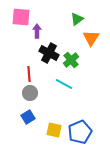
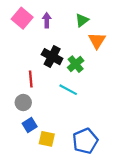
pink square: (21, 17) -> (22, 18), turned 36
purple arrow: (37, 31) -> (47, 20), moved
gray circle: (30, 93) -> (23, 103), moved
yellow square: (54, 130) -> (47, 139), moved

